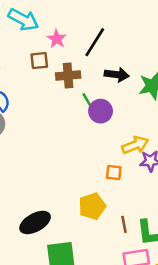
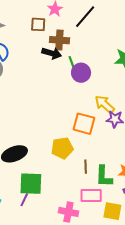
black arrow: (117, 75) -> (52, 53), moved
yellow arrow: (135, 145) -> (105, 104), turned -125
orange square: (114, 173) -> (84, 124), size x1.6

